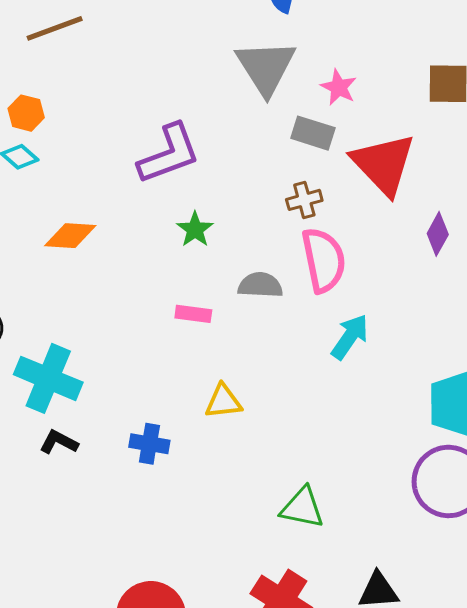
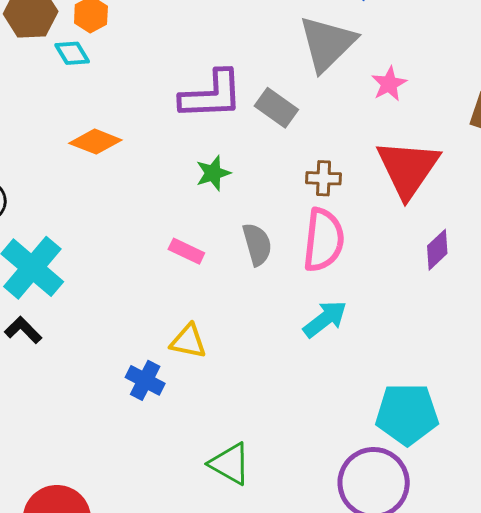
gray rectangle: (313, 133) -> (276, 108), moved
gray semicircle: (260, 285) -> (257, 244), turned 54
blue cross: (149, 444) -> (145, 380), moved

